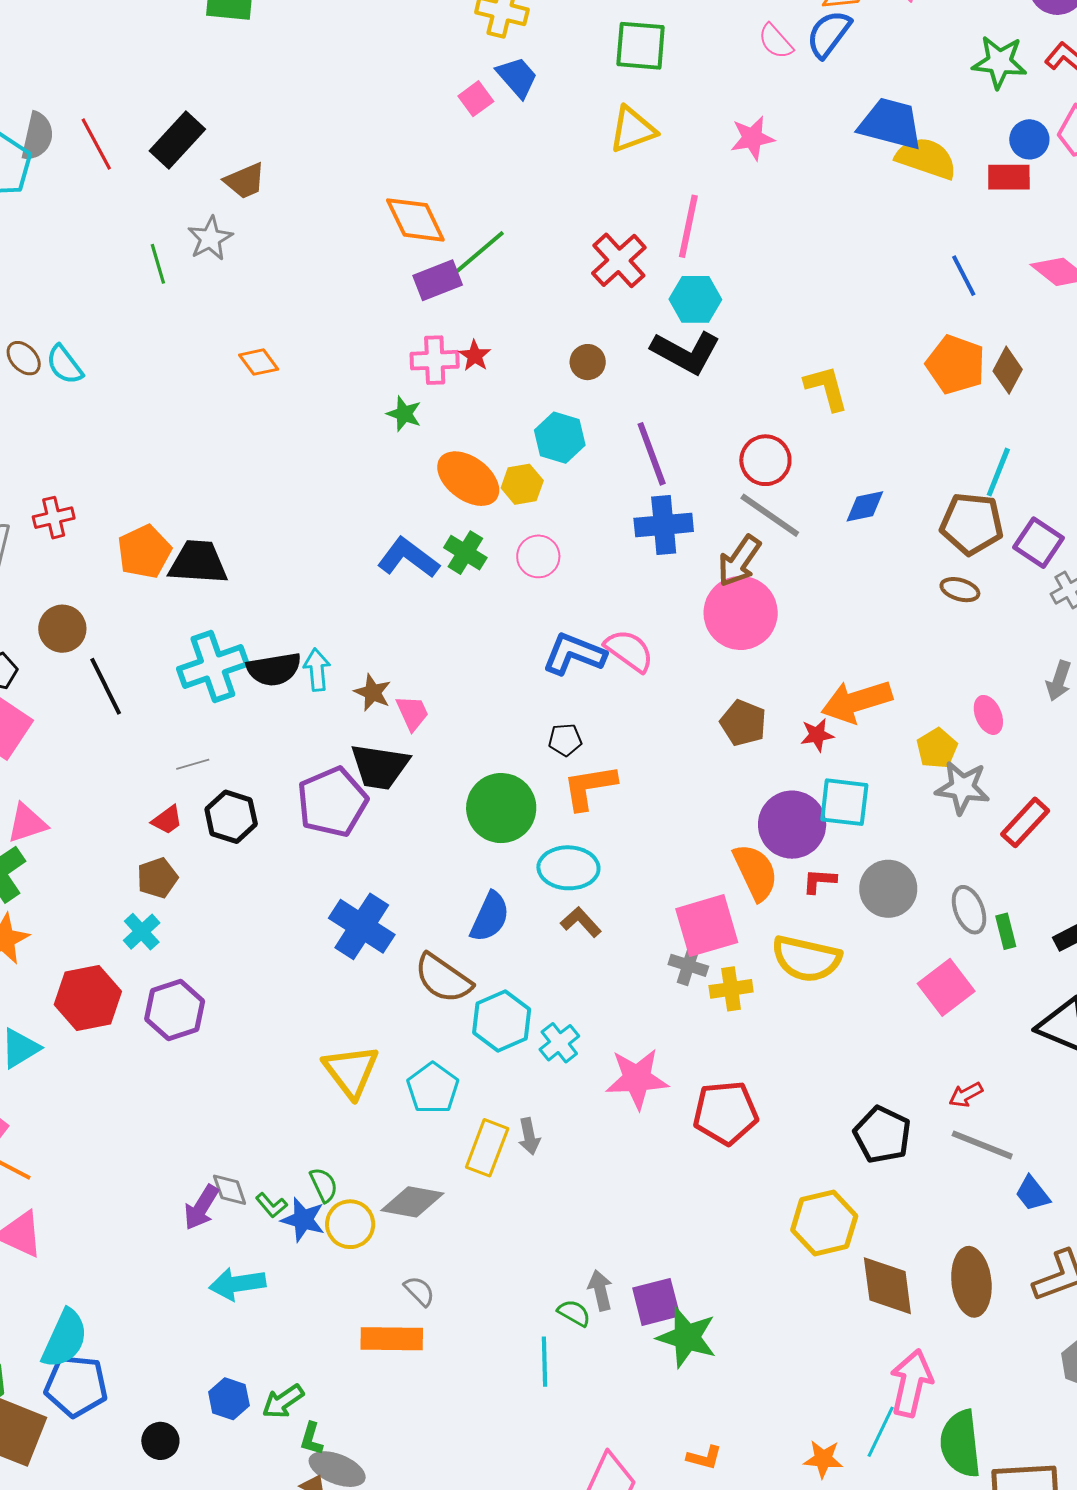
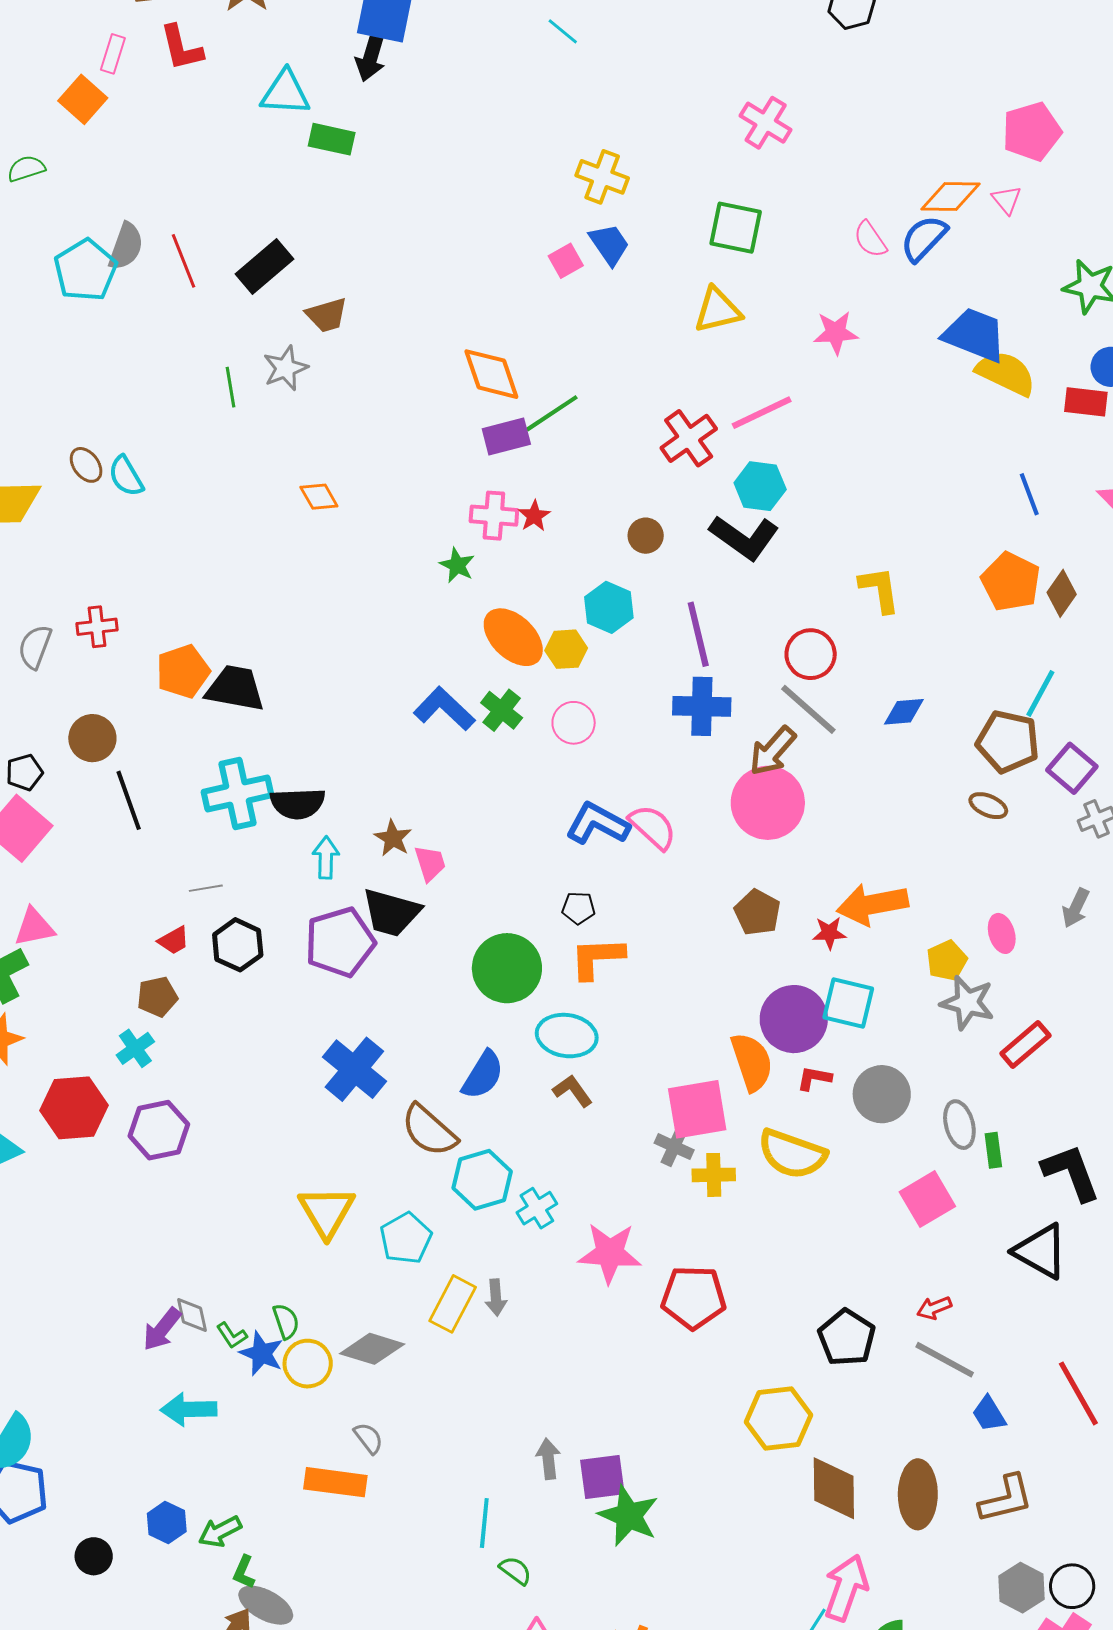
pink line: (688, 226) -> (762, 413), turned 46
cyan arrow: (317, 670) -> (326, 858), moved
green semicircle: (574, 1313) -> (515, 1570), moved

